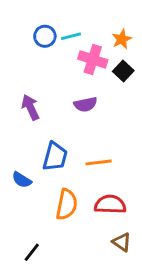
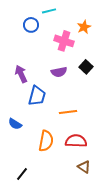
cyan line: (71, 36) -> (49, 11), moved
black square: (123, 71) -> (86, 67), moved
blue trapezoid: (55, 157) -> (37, 96), moved

